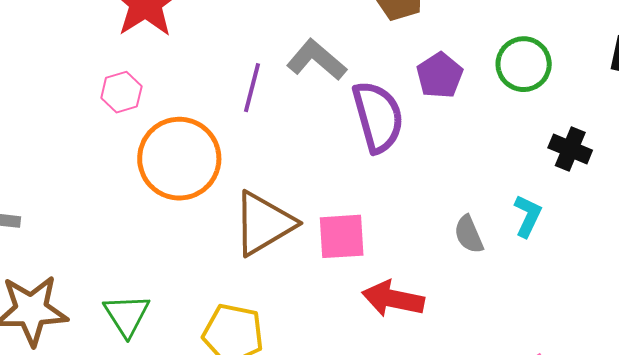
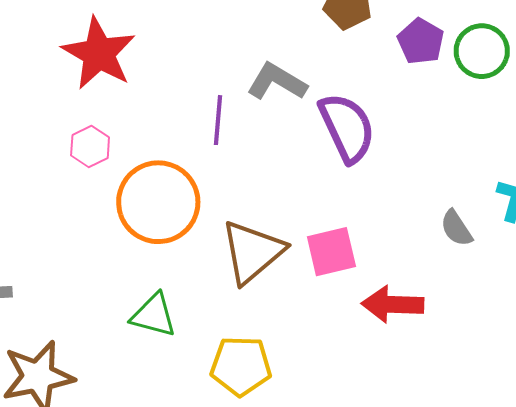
purple pentagon: (440, 75) -> (421, 41), moved
green triangle: (127, 315) -> (154, 315), moved, turned -33

